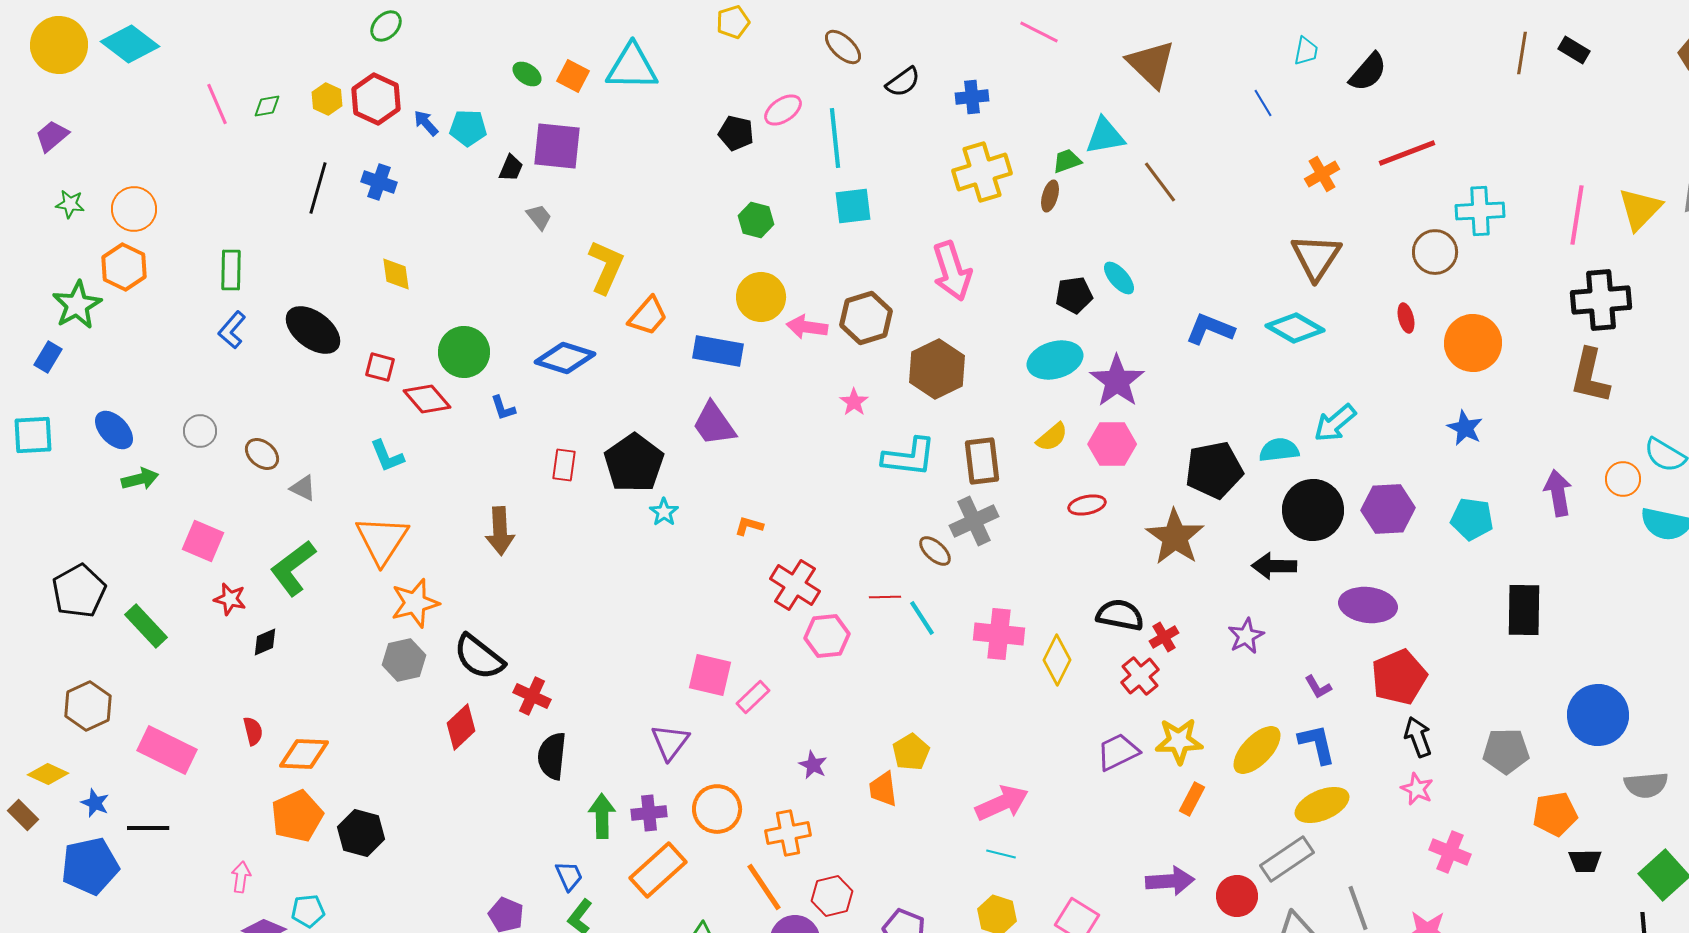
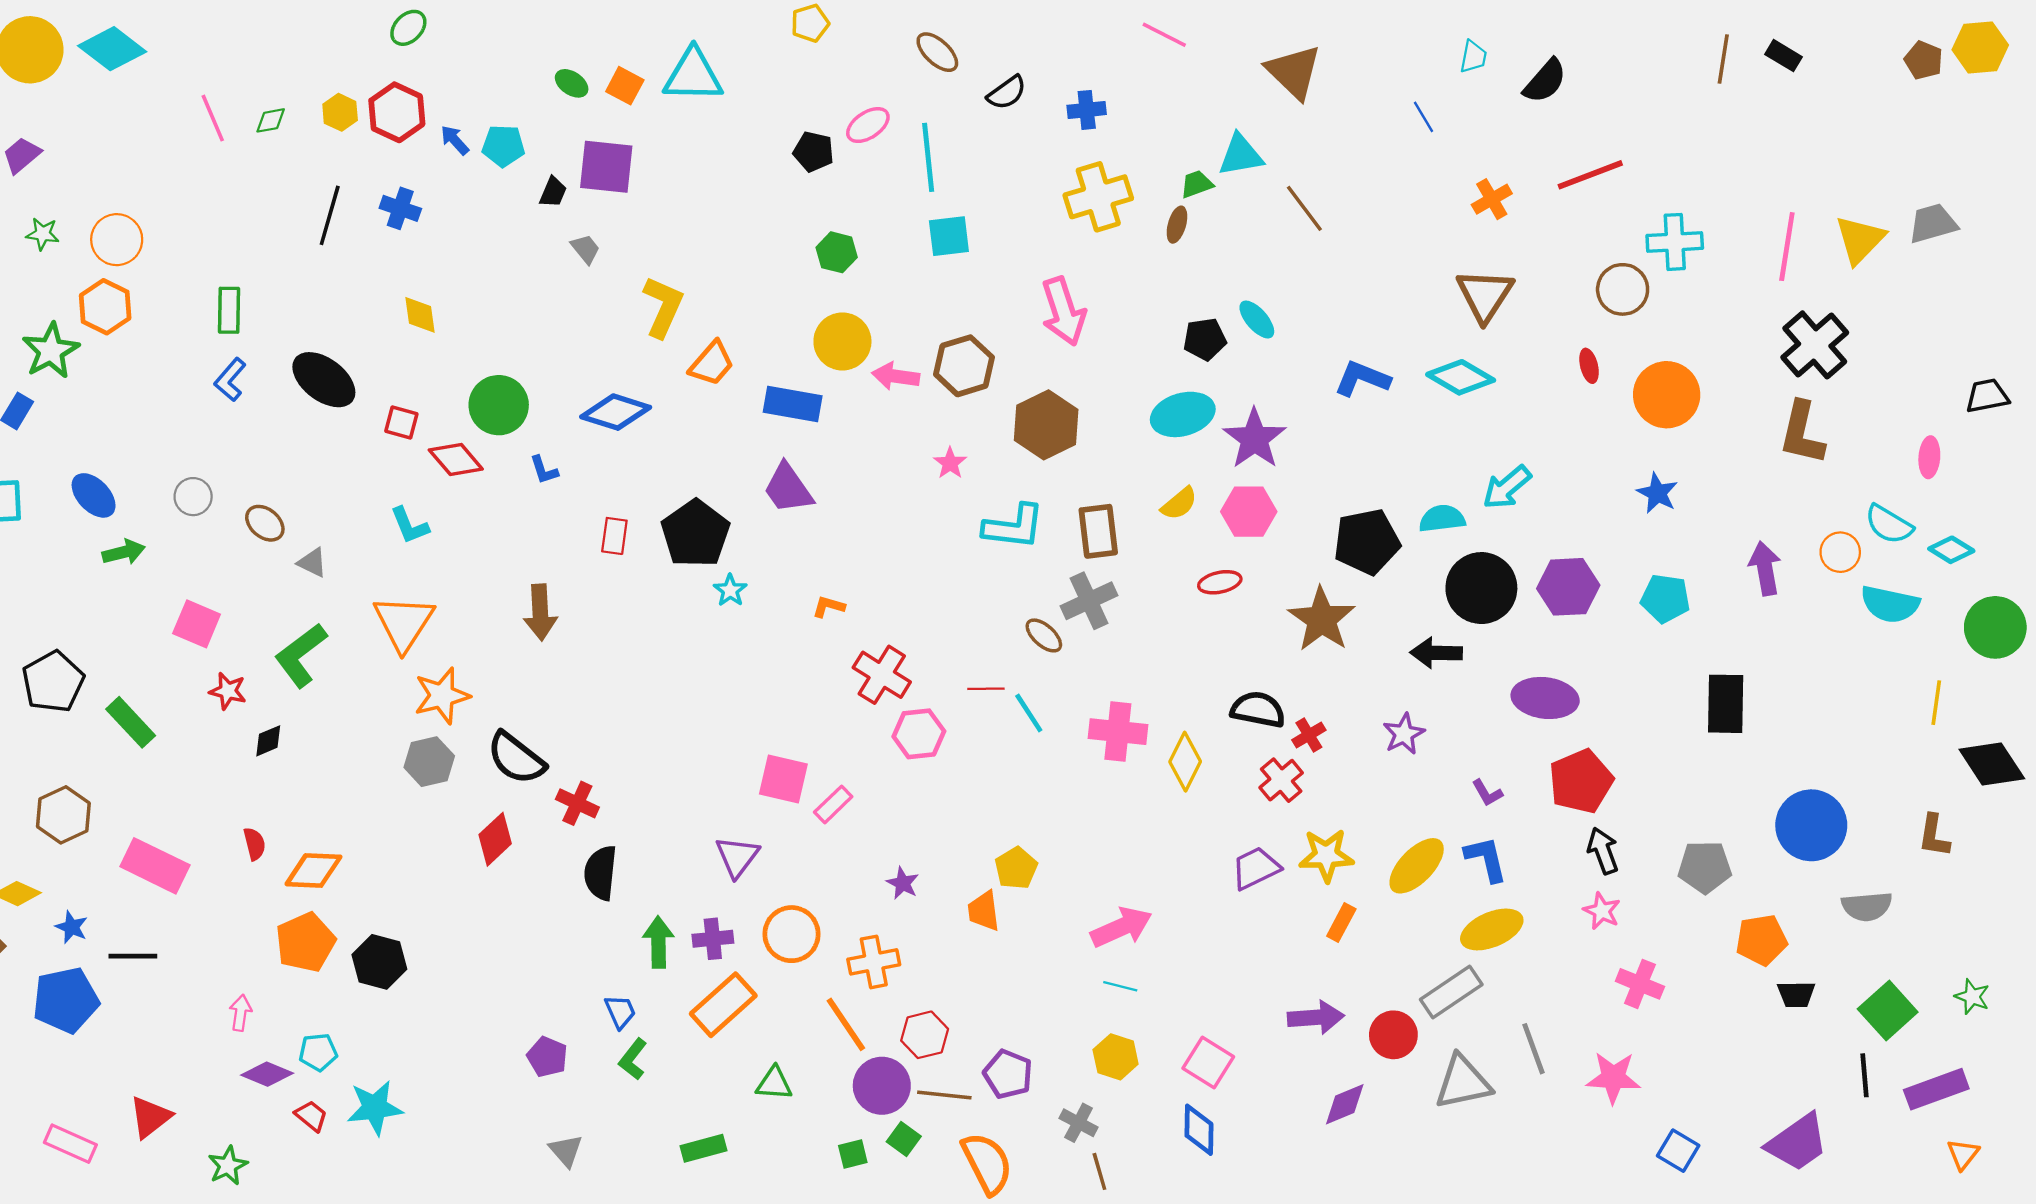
black cross: (1601, 300) -> (1815, 345), turned -36

